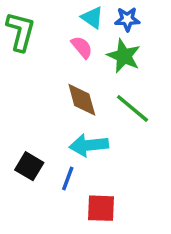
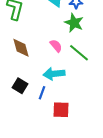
pink semicircle: (82, 47) -> (56, 46), moved
brown diamond: (82, 100) -> (21, 48), moved

